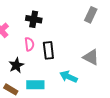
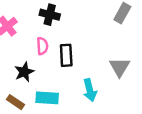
gray triangle: (91, 57) -> (120, 67), turned 30
cyan arrow: (69, 77) -> (90, 90), turned -132

